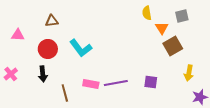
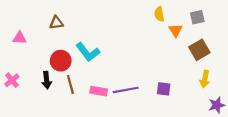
brown square: (173, 46) -> (199, 50), moved
red circle: (48, 49) -> (61, 61), moved
brown line: (65, 93) -> (70, 85), moved

